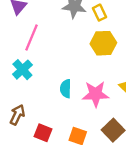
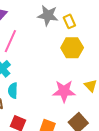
cyan semicircle: (66, 89) -> (13, 91), moved

